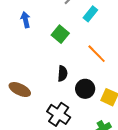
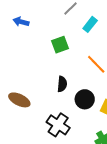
blue arrow: (25, 20) -> (21, 22), moved, turned -63
green square: (60, 34) -> (60, 45), turned 30

